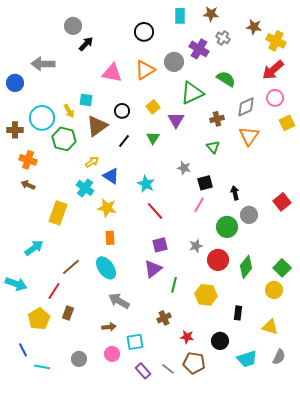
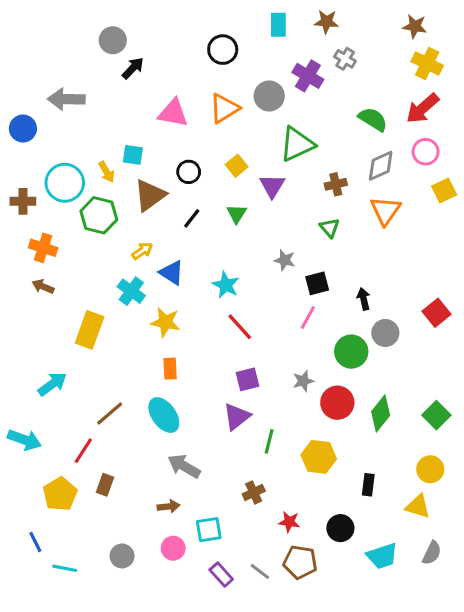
brown star: (254, 27) -> (415, 26), moved
green semicircle: (226, 79) -> (373, 119), moved
yellow circle: (274, 290) -> (430, 469), moved

